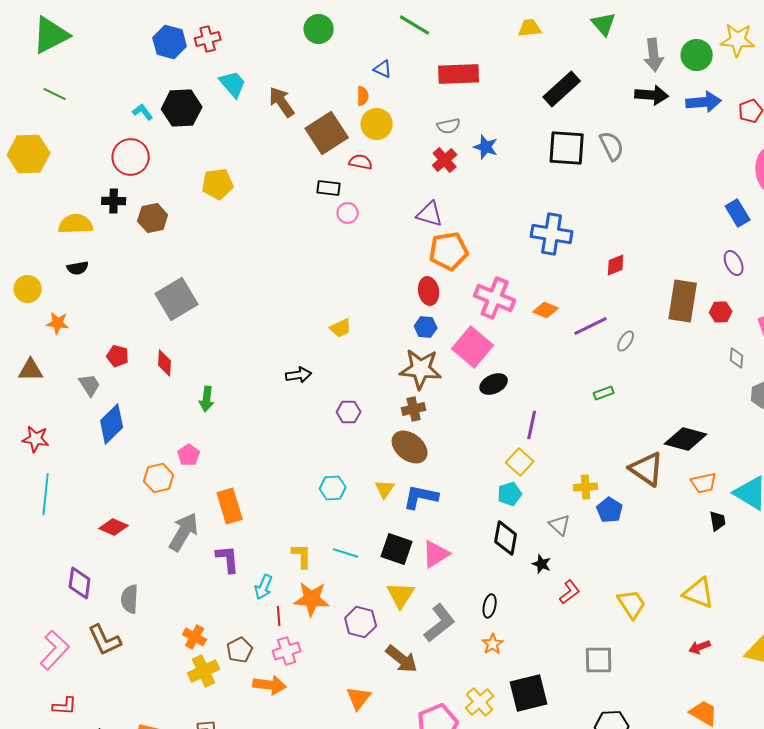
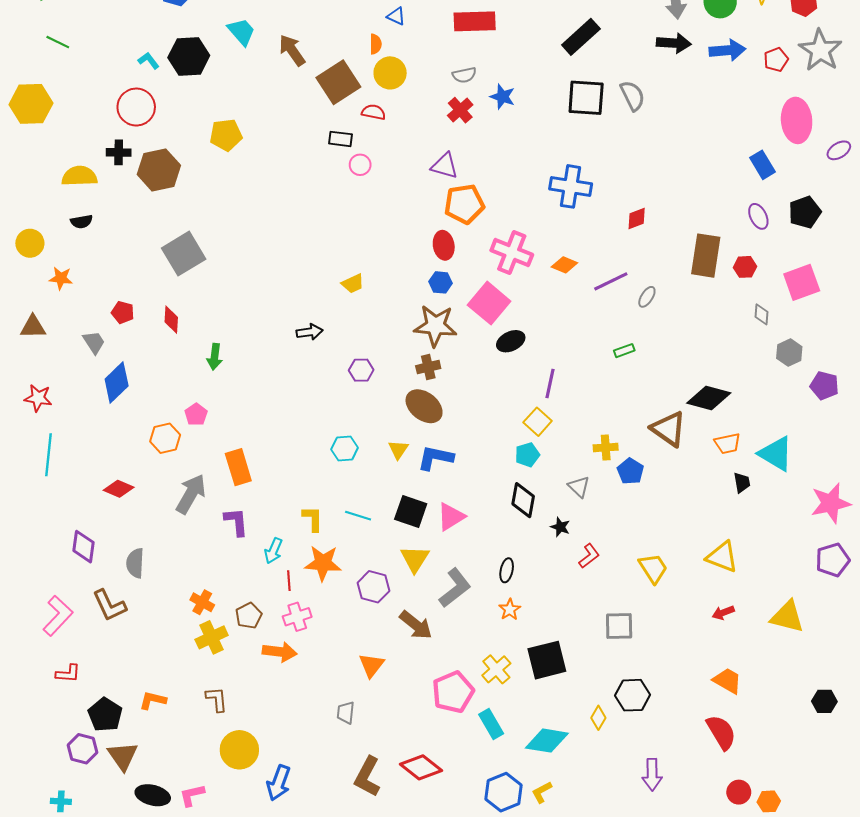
brown hexagon: (153, 218) -> (159, 170), size x1.4

